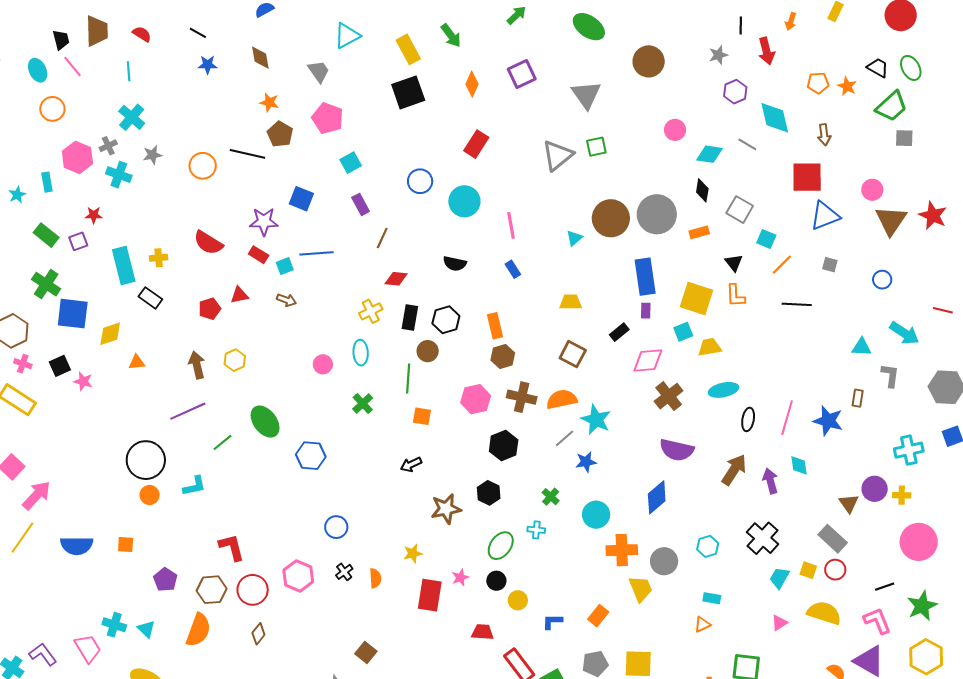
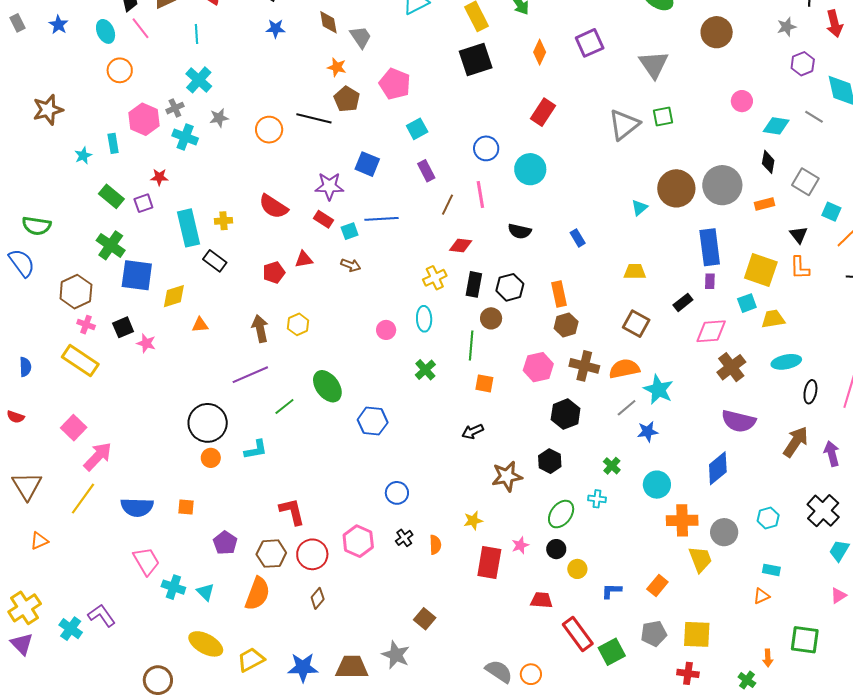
gray trapezoid: (319, 71) -> (361, 37), moved
pink line: (511, 225) -> (480, 194), moved
pink trapezoid: (88, 648) -> (146, 561), moved

